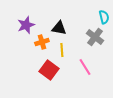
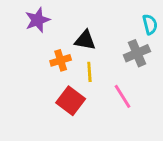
purple star: (26, 25) -> (37, 20), moved
gray cross: (95, 37) -> (137, 53), turned 30

